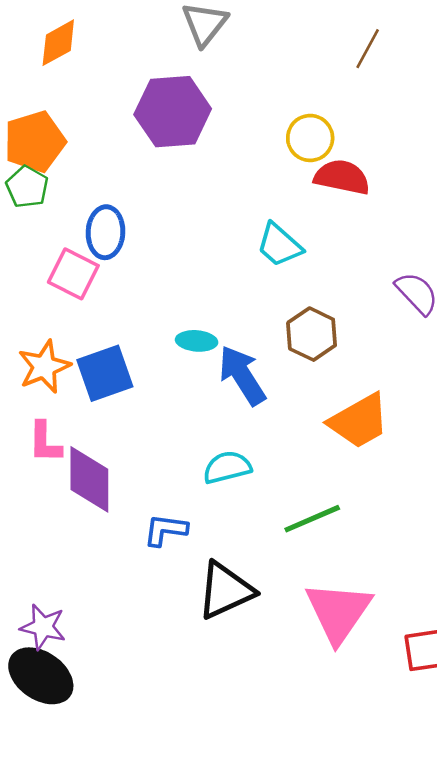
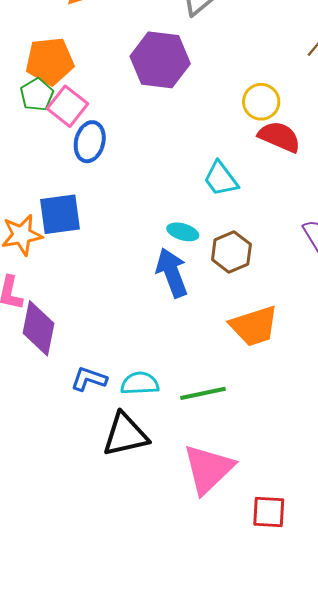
pink square: (73, 274) -> (68, 106), moved
cyan ellipse: (197, 341) -> (183, 232), moved
blue square: (105, 373) -> (60, 214), moved
cyan semicircle: (227, 467) -> (140, 383), moved

